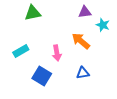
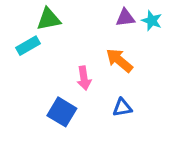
cyan star: (103, 25) -> (152, 21), moved
cyan rectangle: (21, 51) -> (28, 46), moved

